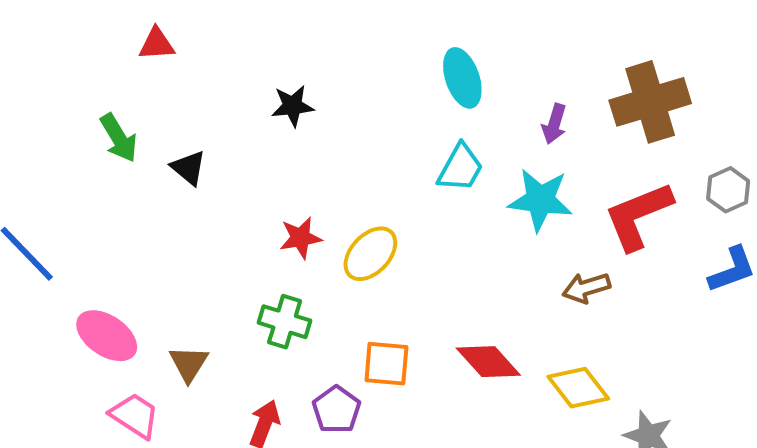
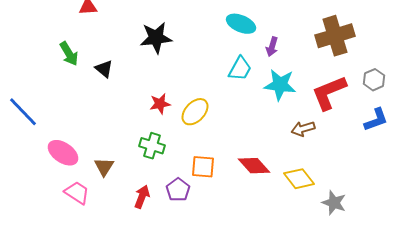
cyan ellipse: (462, 78) -> (241, 24), turned -48
black star: (293, 106) -> (156, 38), size x1.5
purple arrow: (554, 124) -> (272, 47), moved

